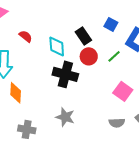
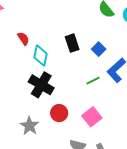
red semicircle: (26, 36) -> (23, 39), moved
black rectangle: (83, 36) -> (72, 43), moved
red circle: (89, 56) -> (59, 113), moved

